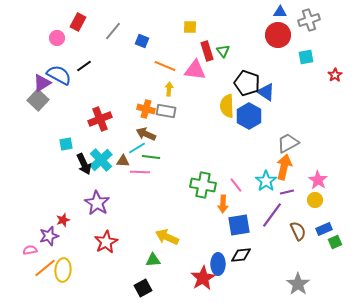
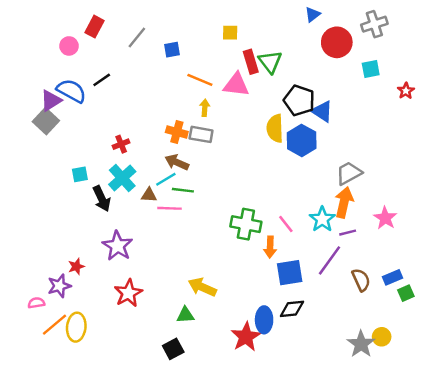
blue triangle: (280, 12) -> (313, 14), moved, turned -40
blue square: (142, 41) -> (172, 50), turned -32
green triangle: (223, 51) -> (270, 62), size x1.5
red cross: (100, 119) -> (121, 144), size x0.6
cyan cross: (101, 160) -> (122, 178), moved
yellow circle: (315, 200) -> (382, 337), moved

